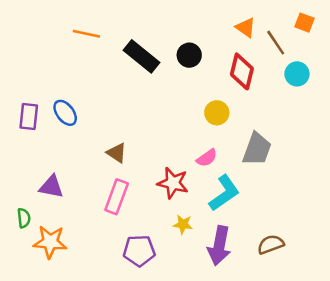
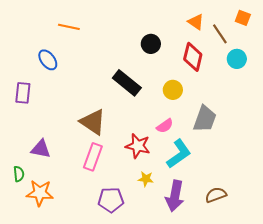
black rectangle: (142, 56) -> (127, 83), moved
blue ellipse: (65, 113) -> (48, 60), moved
brown triangle: (117, 153) -> (93, 122), size x1.6

